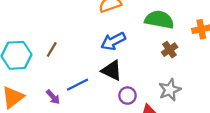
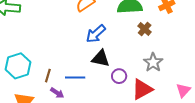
brown line: (52, 50) -> (48, 76), moved
blue line: (77, 85) -> (75, 77), turned 42

